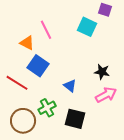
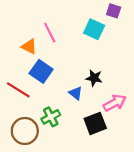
black star: (102, 72) -> (94, 78), moved
black square: (75, 119) -> (95, 123), moved, turned -35

